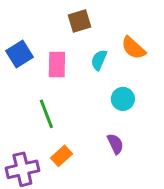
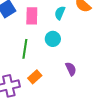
cyan circle: (123, 99) -> (53, 39), moved
green line: (46, 114) -> (25, 49), turned 30

